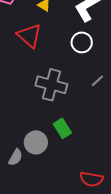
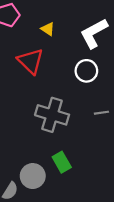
gray line: (97, 81) -> (101, 113), turned 32

